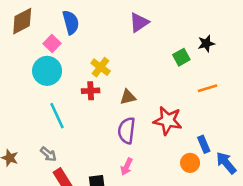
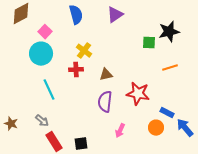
blue semicircle: (71, 22) -> (76, 15), moved
black star: (206, 44) -> (169, 32), size x1.5
green square: (181, 57) -> (149, 43), turned 32
blue rectangle: (204, 144) -> (167, 113), turned -40
pink arrow: (127, 167) -> (120, 131), moved

